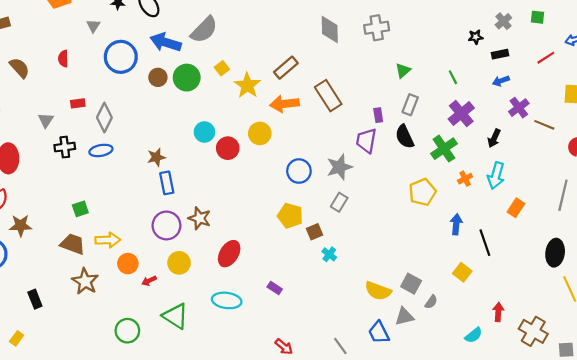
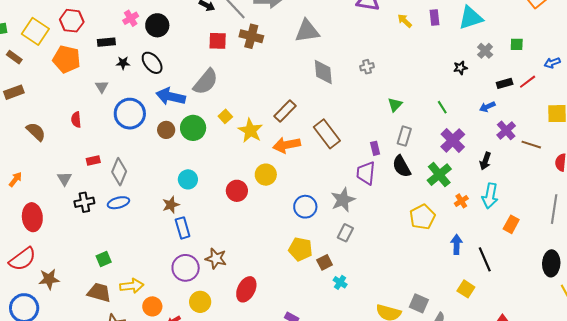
gray cross: (377, 28) -> (367, 67), size x0.6
black rectangle: (500, 54) -> (505, 83), moved
cyan circle: (204, 132) -> (188, 179), moved

